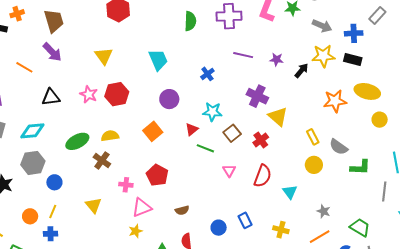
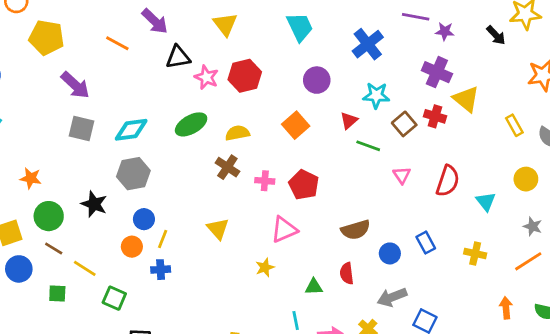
purple star: (277, 59) -> (445, 31), moved
black arrow: (301, 71) -> (496, 35), turned 98
blue cross: (207, 74) -> (368, 44), size x1.6
black triangle: (51, 97) -> (178, 57), moved
red cross: (261, 140) -> (435, 116), moved, turned -35
green ellipse: (77, 141) -> (191, 124), moved
yellow circle: (314, 165) -> (526, 179), moved
blue circle: (54, 182) -> (144, 219), moved
pink cross: (126, 185) -> (265, 181), moved
brown semicircle: (182, 210) -> (356, 230), moved, size x1.5
yellow star: (136, 231) -> (265, 267), moved

